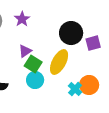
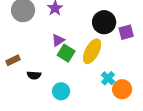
cyan circle: (35, 80) -> (61, 91), moved
orange circle: (89, 85) -> (122, 89), moved

